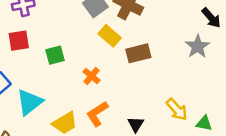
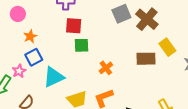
yellow rectangle: (110, 36) -> (167, 47), moved
red square: (19, 41) -> (74, 26), moved

